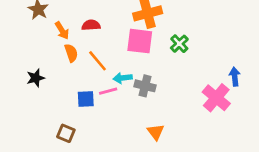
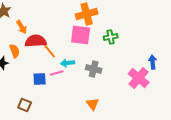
red semicircle: (91, 25) -> (36, 41), moved, size x1.5
green cross: (179, 44) -> (111, 37), turned 32
orange semicircle: (71, 53) -> (15, 51), moved
gray cross: (145, 86) -> (94, 69), moved

